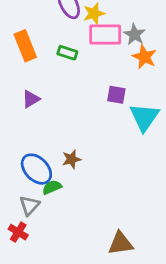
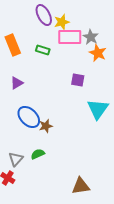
cyan triangle: (144, 117) -> (98, 109), moved
blue ellipse: (36, 169) -> (29, 117), moved
green semicircle: (52, 187) -> (38, 154), moved

